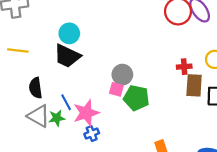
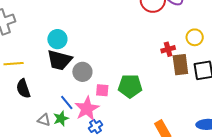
gray circle: (122, 75) -> (82, 72), moved
black semicircle: (36, 88) -> (23, 89), moved
pink square: (116, 89) -> (102, 90), moved
gray triangle: (39, 116) -> (44, 120), size x0.6

